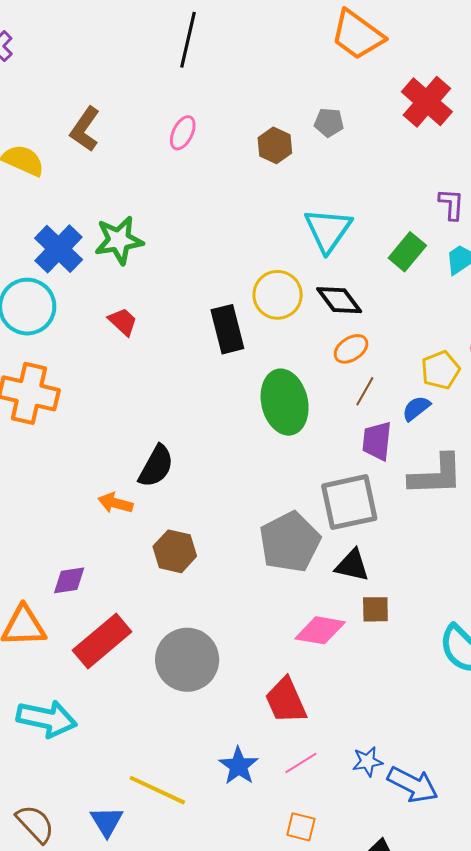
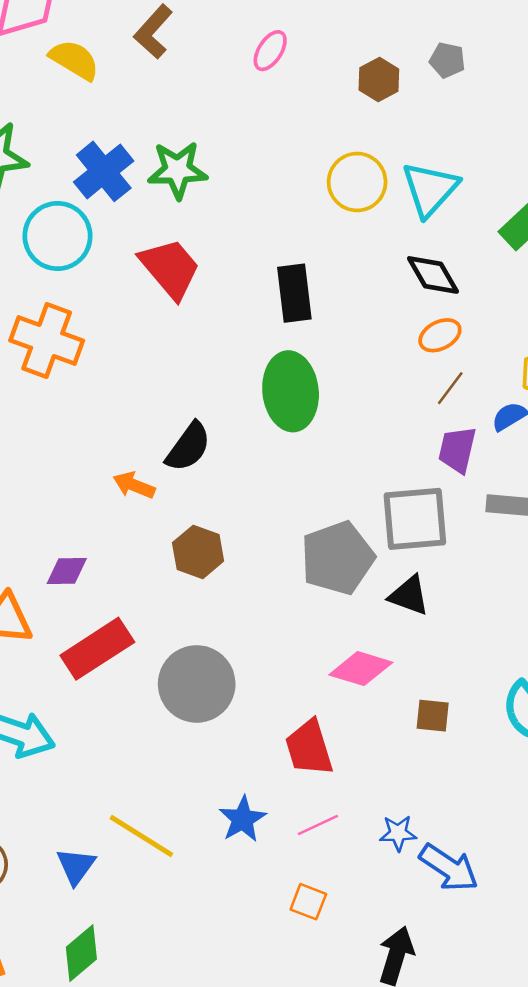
yellow circle: (278, 295) -> (357, 182), moved
red trapezoid: (123, 322) -> (170, 268), size x1.8
green ellipse: (285, 402) -> (291, 391), moved
brown square: (375, 609) -> (433, 716), moved

